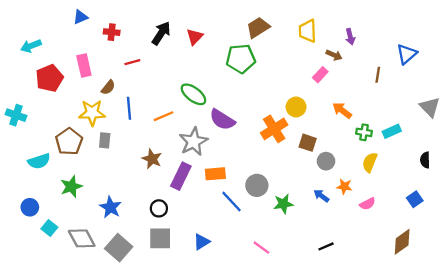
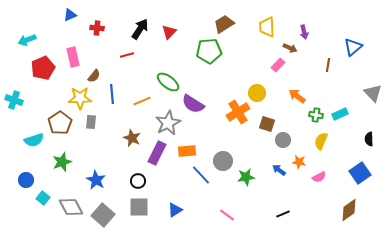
red line: (132, 62) -> (127, 55), moved
blue square: (415, 199) -> (360, 173), size x1.5

